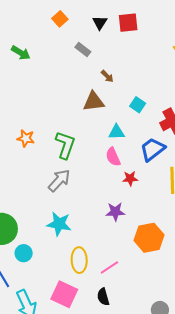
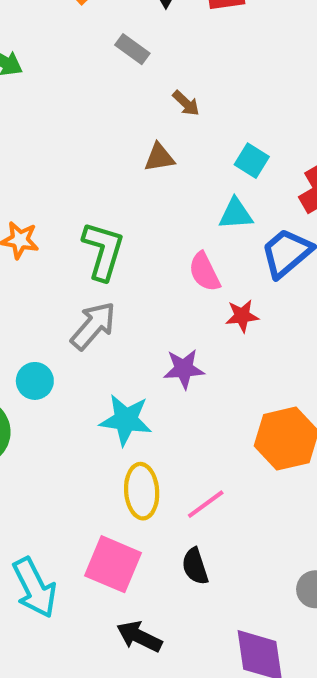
brown triangle: (94, 102) -> (159, 157), size x0.7
cyan triangle: (117, 132) -> (236, 214), moved
purple star: (115, 212) -> (184, 369), moved
cyan star: (59, 224) -> (126, 420), moved
cyan circle: (24, 253) -> (35, 381), moved

